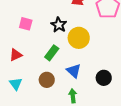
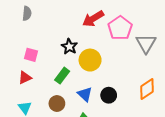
pink square: (26, 24) -> (31, 55), moved
black circle: (104, 78) -> (109, 95), moved

